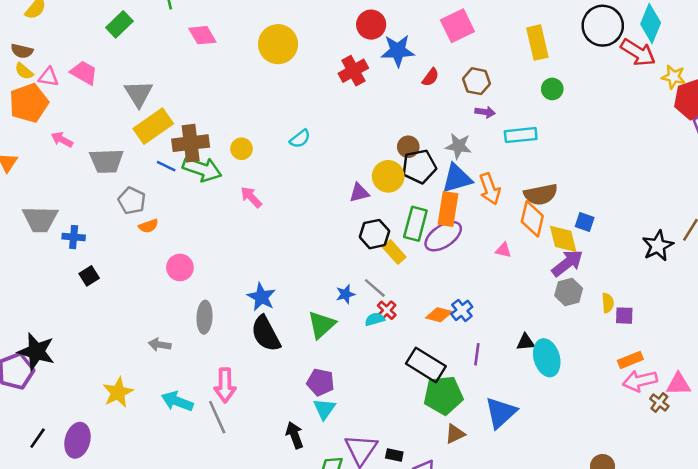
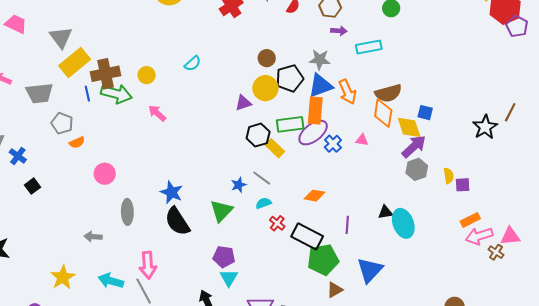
brown circle: (408, 147) -> (267, 58), moved
blue line: (166, 166) -> (87, 94), turned 56
green rectangle: (415, 224) -> (290, 124), turned 72
blue cross: (74, 237) -> (18, 156), turned 36
red cross: (387, 310) -> (277, 223), moved
blue cross: (462, 310) -> (333, 144), moved

